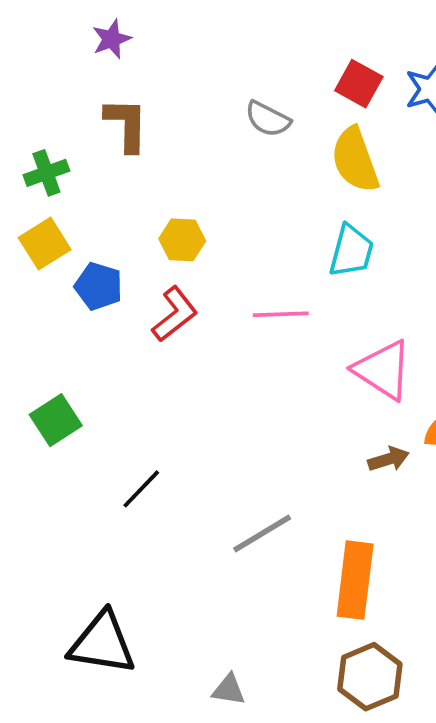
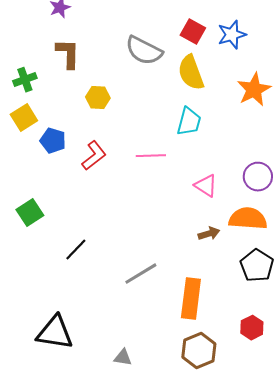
gray semicircle: (268, 119) -> (144, 51), size x1.5
yellow hexagon: (182, 240) -> (98, 98), moved
pink triangle: (383, 370) -> (206, 186), size x0.7

